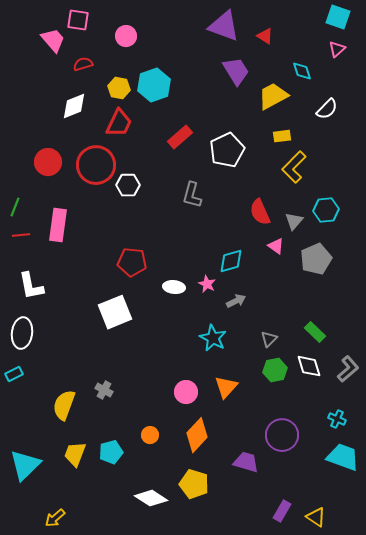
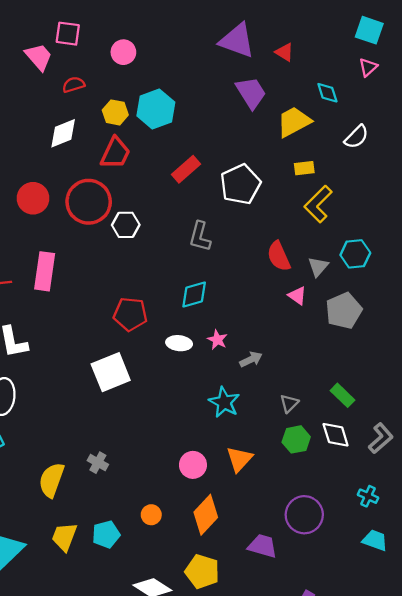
cyan diamond: (231, 261) -> (194, 294), moved
cyan trapezoid: (343, 457) -> (375, 540), size x0.7

